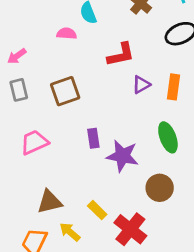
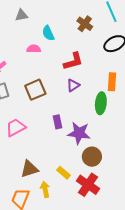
purple triangle: (141, 85) -> (73, 85), moved
green ellipse: (168, 137) -> (101, 103), moved, turned 30
brown circle: (160, 188) -> (92, 157), moved
yellow arrow: (70, 232) -> (45, 189), turned 42

